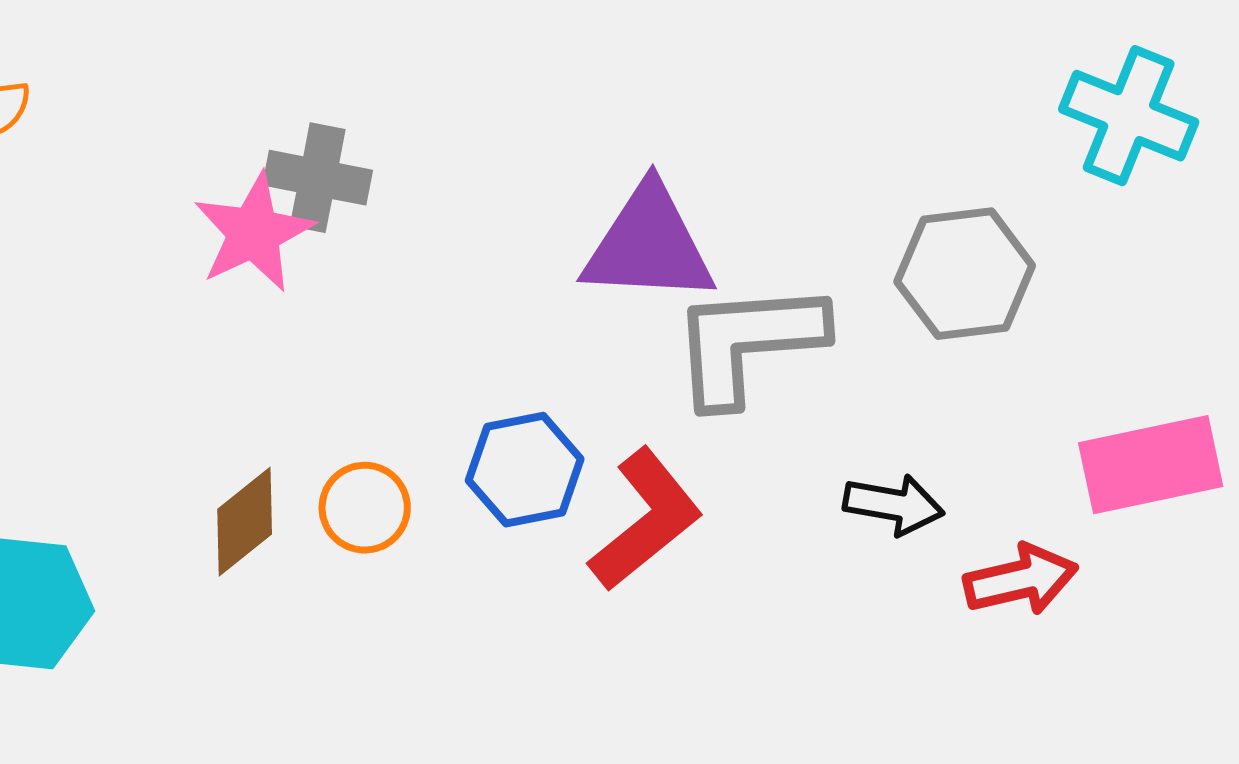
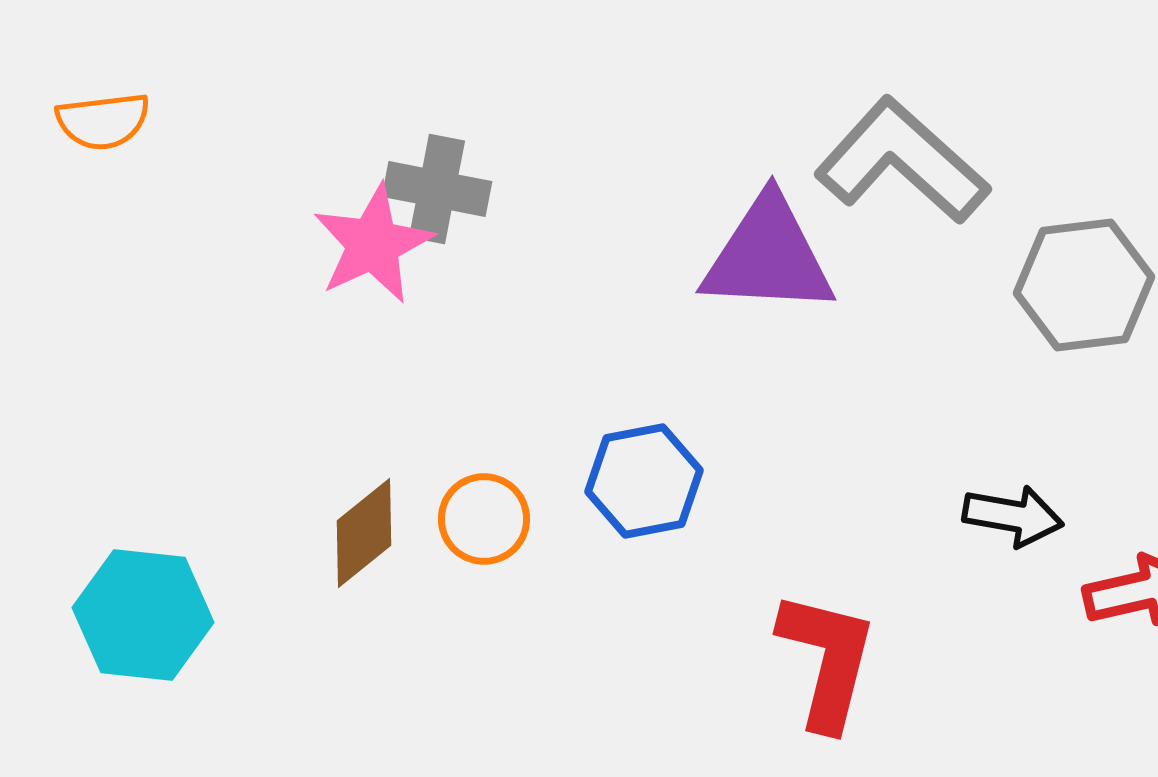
gray L-shape: (748, 343) -> (902, 161), moved, turned 46
red L-shape: (646, 520) -> (827, 660), moved, turned -37

